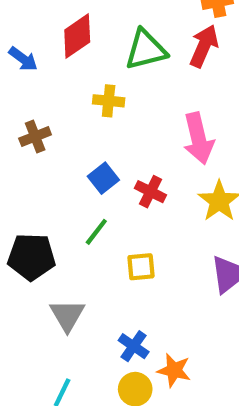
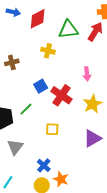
blue arrow: (23, 59) -> (13, 12), moved, turned -32
pink arrow: (198, 138) -> (87, 74), size x0.6
red cross: (150, 192) -> (61, 95), size x1.5
green line: (96, 232) -> (26, 109), moved

